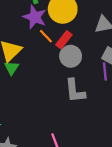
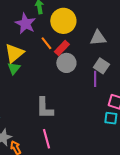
purple star: (35, 17) -> (25, 24), moved
gray L-shape: (75, 91) -> (45, 108), moved

